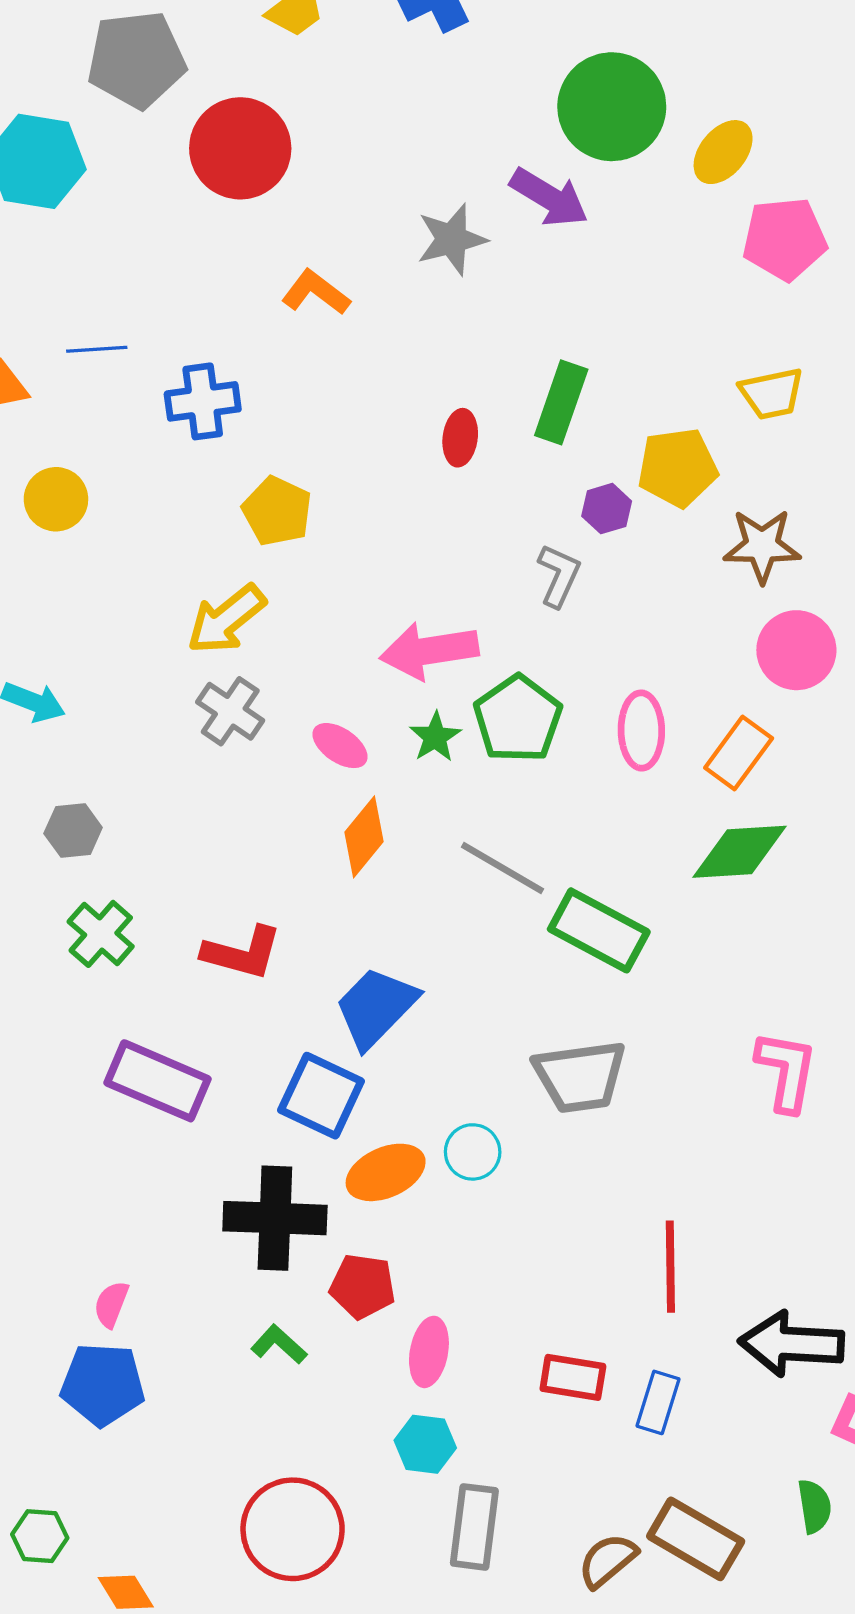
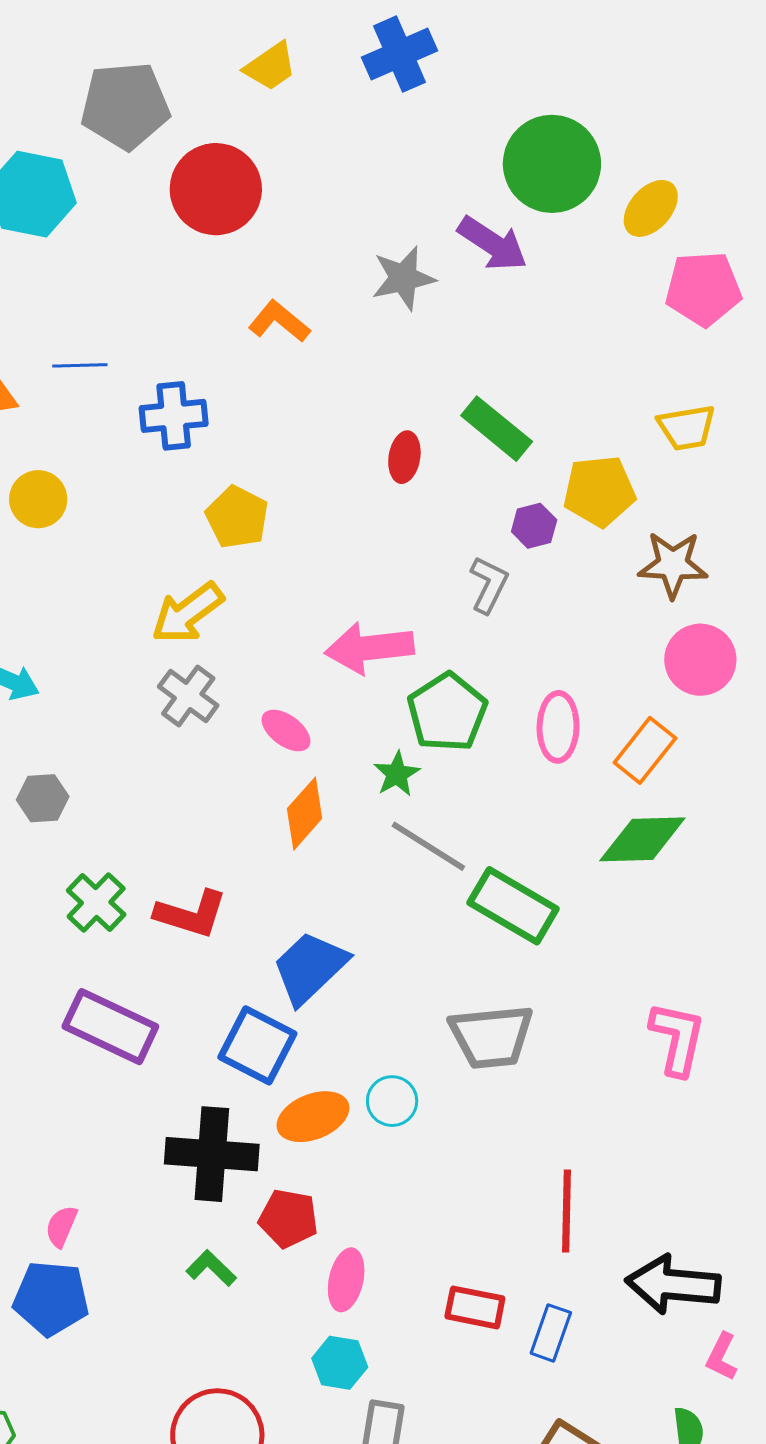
green rectangle: (561, 402) -> (497, 429), turned -72
green star: (435, 737) -> (397, 774), moved
green cross: (101, 934) -> (96, 903), moved

